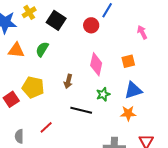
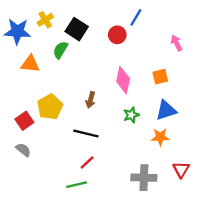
green semicircle: (42, 49) -> (60, 50), moved
yellow pentagon: (33, 87) -> (50, 107), turned 30
black line: (81, 110) -> (86, 134), moved
red line: (46, 127) -> (87, 163), moved
gray semicircle: (19, 136) -> (23, 150), moved, turned 128

